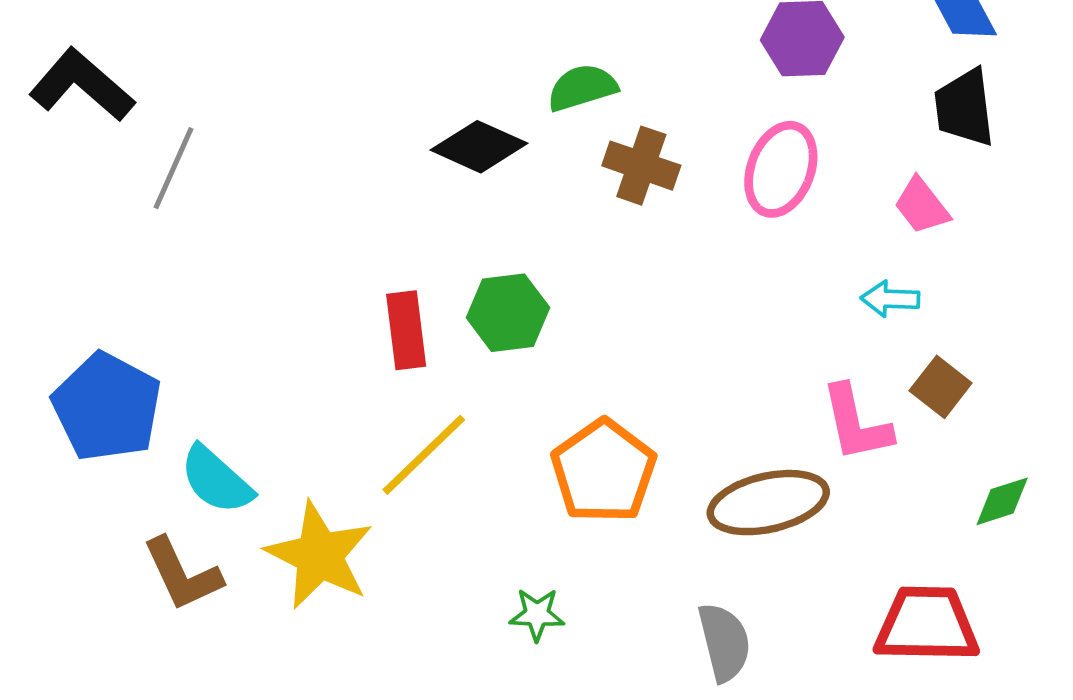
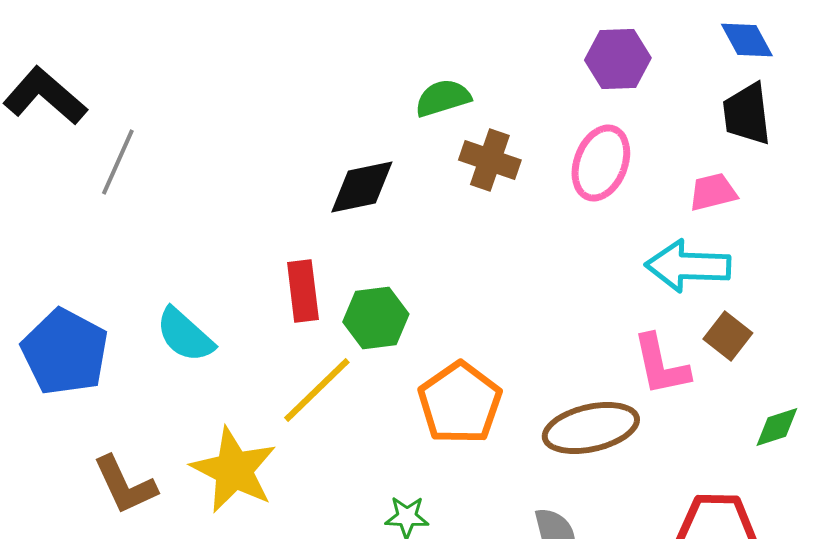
black diamond: (479, 147) -> (362, 187), moved, turned -36
pink trapezoid: (922, 206) -> (713, 192), turned 114
cyan arrow: (890, 299) -> (688, 266), size x1.8
green hexagon: (508, 313) -> (376, 318), moved
cyan semicircle: (216, 480) -> (185, 335), moved

